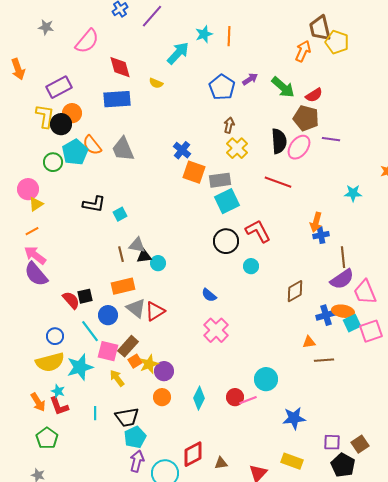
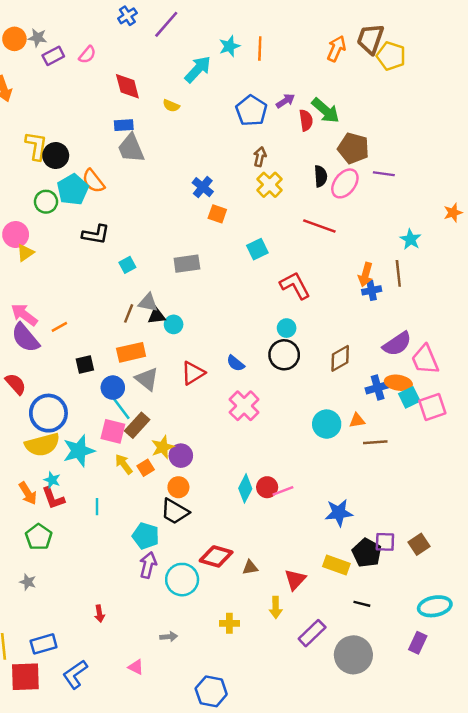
brown trapezoid: (320, 28) -> (370, 39), turned 32
pink semicircle: (87, 41) -> (87, 55), size x0.6
orange arrow: (303, 51) -> (336, 49), moved
purple rectangle: (59, 87) -> (53, 56), moved, size x0.7
red semicircle: (314, 95) -> (306, 120), moved, turned -66
blue rectangle: (117, 99) -> (124, 125), size x0.6
orange circle: (72, 113) -> (14, 39), moved
black semicircle: (279, 141) -> (321, 176), size x0.7
gray trapezoid: (123, 149) -> (131, 148), moved
orange square: (194, 172) -> (217, 214), size x0.7
gray rectangle: (220, 180) -> (187, 264), moved
cyan star: (353, 193) -> (410, 239), turned 30
cyan square: (227, 201) -> (257, 249), size x0.7
black L-shape: (94, 204) -> (96, 234), moved
orange line: (32, 231) -> (59, 327), moved
black circle: (226, 241) -> (284, 355), moved
brown line: (121, 254) -> (129, 313), turned 35
brown line: (343, 257) -> (398, 273), moved
red semicircle: (71, 300) -> (16, 384), moved
red triangle: (155, 311) -> (193, 373), moved
cyan line: (90, 331) -> (120, 407), moved
blue circle: (55, 336) -> (48, 413), size x1.8
orange square: (135, 361) -> (146, 468), moved
cyan circle: (266, 379) -> (327, 424), moved
cyan diamond: (199, 398) -> (245, 488), moved
black trapezoid: (127, 417) -> (175, 512), moved, turned 40
cyan pentagon: (135, 437) -> (146, 536), turned -30
red diamond: (193, 454) -> (216, 556), turned 44
black pentagon: (343, 465) -> (367, 553), moved

